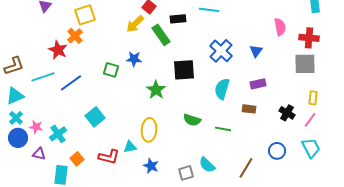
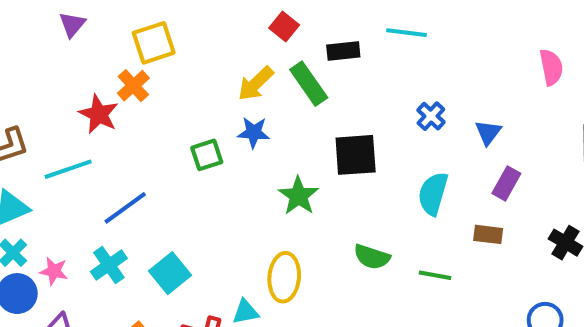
yellow arrow: (135, 24) -> (256, 84), moved
blue cross: (221, 51) -> (431, 116), size x0.6
blue triangle: (256, 51) -> (488, 132), moved
green square: (111, 70) -> (207, 155), turned -35
blue line: (71, 83) -> (125, 208), moved
purple rectangle: (258, 84) -> (506, 183), turned -49
cyan square: (95, 117) -> (170, 273), moved
cyan cross: (58, 134) -> (109, 265), moved

